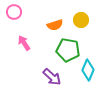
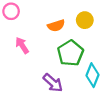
green pentagon: (68, 50) -> (70, 53), turned 30

